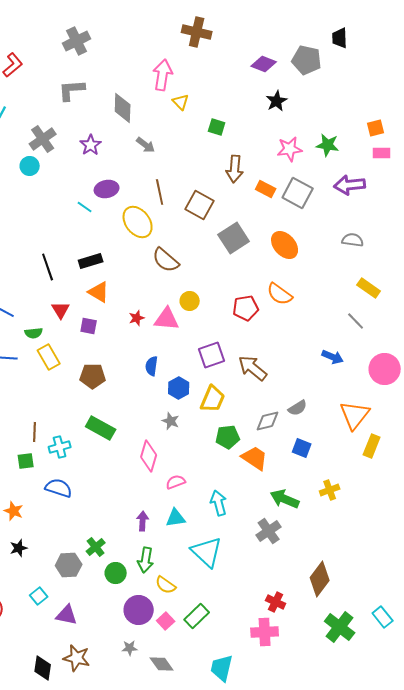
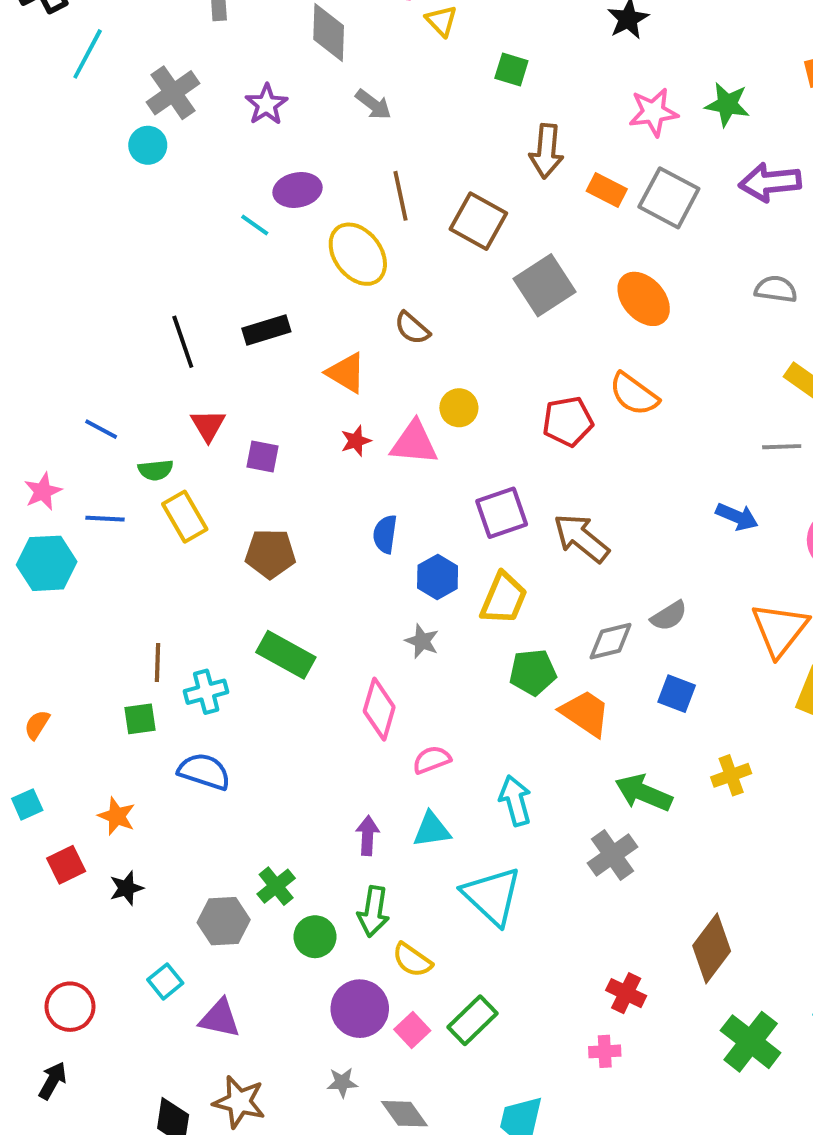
brown semicircle: (166, 260) -> (412, 328), size x0.7
orange triangle: (99, 292) -> (346, 373), moved
gray line: (356, 321) -> (782, 447), turned -48
pink cross: (265, 632) -> (605, 1051), size x0.6

